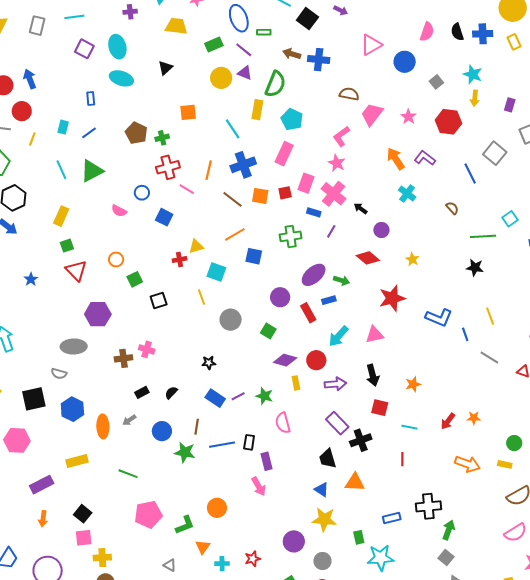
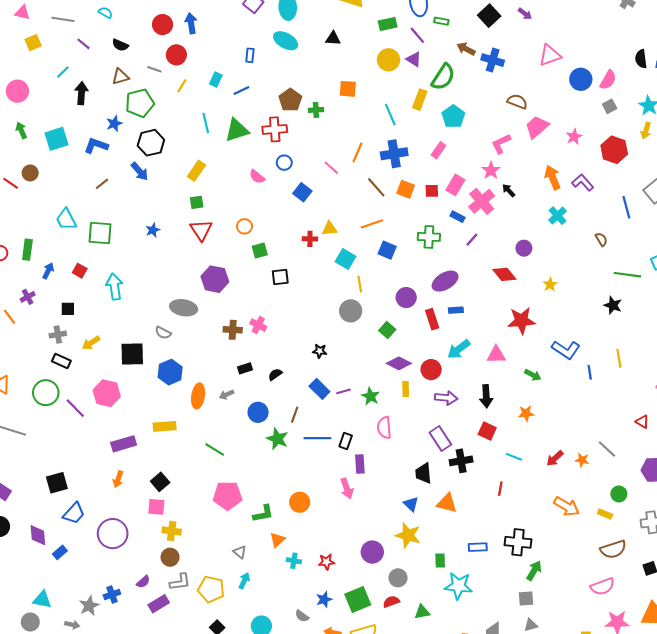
pink semicircle: (427, 32) -> (608, 80), moved
black triangle: (165, 68) -> (333, 38), turned 35
pink rectangle: (284, 154) -> (439, 150), size x0.7
red cross: (168, 167) -> (275, 129), moved
black arrow: (361, 208) -> (509, 190), moved
green arrow: (341, 280) -> (533, 375), moved
yellow line: (201, 297) -> (360, 284), moved
gray line: (489, 357) -> (607, 449), moved
gray square: (446, 557) -> (526, 599), turned 35

